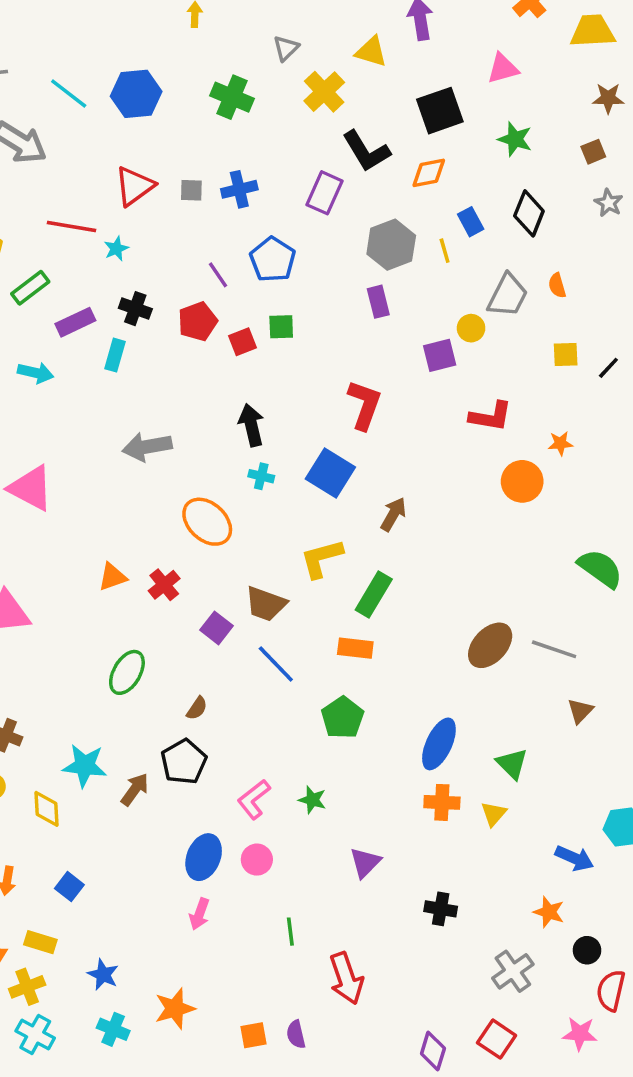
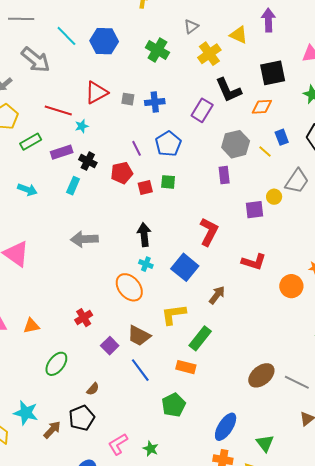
yellow line: (445, 251) -> (265, 151), turned -40
purple rectangle: (75, 322) -> (62, 152), moved
red L-shape: (491, 416) -> (254, 262), moved
orange ellipse: (207, 522) -> (129, 287), moved
orange triangle: (113, 577) -> (31, 326), moved

